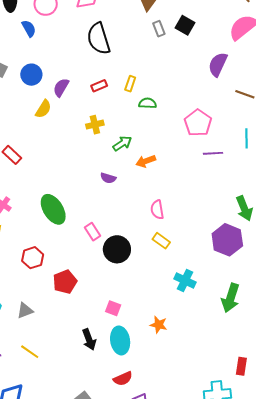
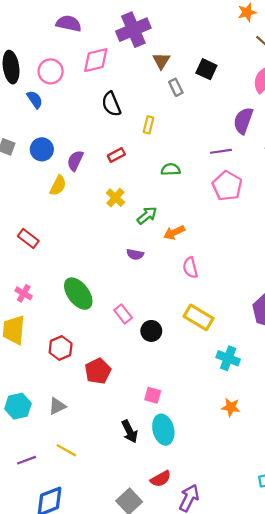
black square: (185, 25) -> (206, 69), moved
black semicircle: (99, 39) -> (111, 104), size x0.7
yellow rectangle: (130, 84) -> (148, 125), moved
yellow cross: (95, 125) -> (115, 198), turned -30
purple line: (213, 153) -> (221, 151), moved
pink semicircle: (157, 210) -> (190, 268), moved
yellow rectangle: (161, 241) -> (199, 317), size x1.5
black circle: (117, 249) -> (151, 331), size x0.7
orange star: (159, 325) -> (231, 407), moved
red semicircle: (123, 379) -> (161, 479), moved

